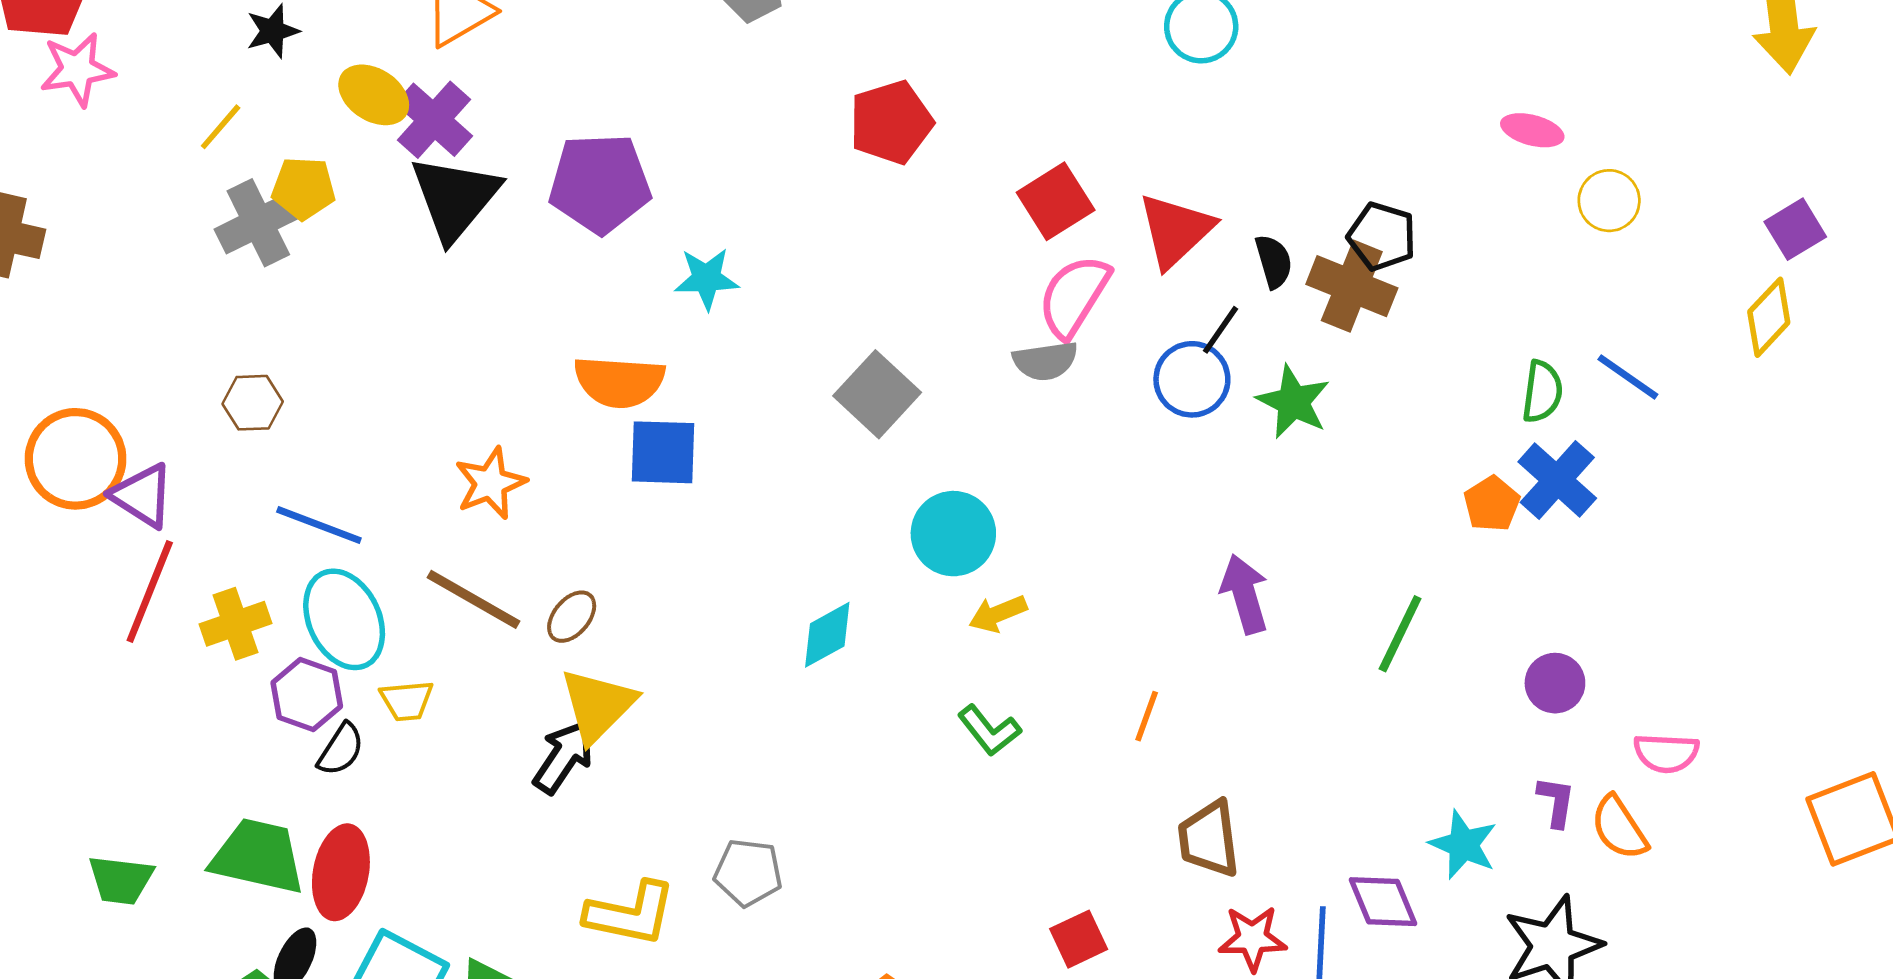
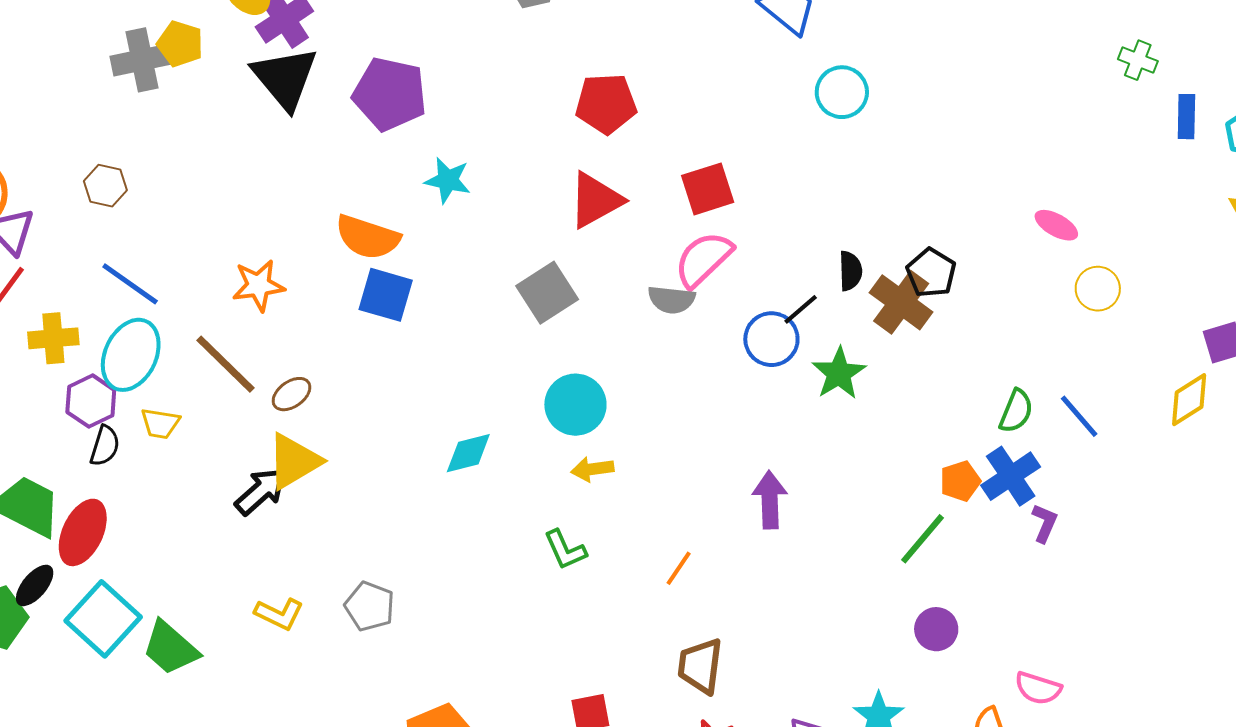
black triangle: (455, 198) -> (285, 78), turned -34
red triangle: (1176, 230) -> (595, 200), moved
cyan ellipse: (344, 619) -> (131, 355), turned 36
green line: (1400, 634) -> (922, 539), moved
purple circle: (1555, 683) -> (936, 629), moved
black semicircle: (341, 749) -> (105, 446), turned -30
purple L-shape: (1556, 802) -> (1045, 523), moved
yellow L-shape: (630, 914) -> (279, 614), size x0.7

